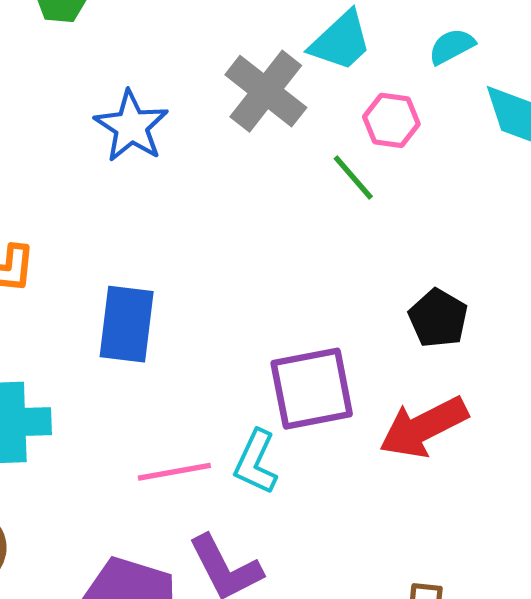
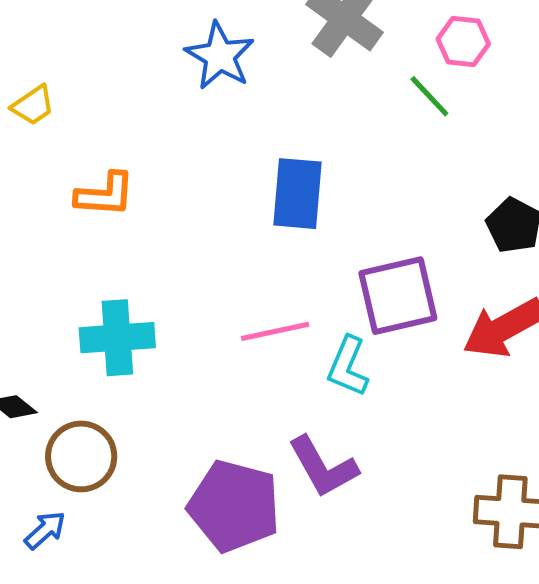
blue rectangle: (127, 324) -> (298, 194), moved
pink line: (174, 472) -> (275, 331), moved

